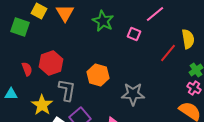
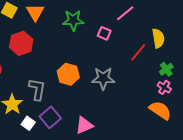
green star: (103, 21) -> (73, 20), turned -30
red hexagon: (51, 63) -> (21, 43), moved
gray star: (133, 94) -> (103, 78), moved

